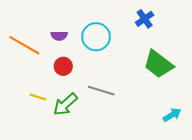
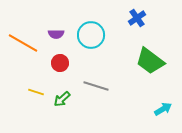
green arrow: (65, 104) -> (62, 99), size x0.7

